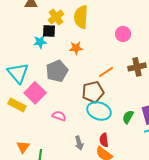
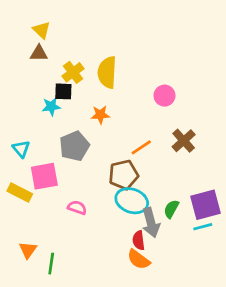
brown cross: (137, 67) -> (184, 141), turned -30
cyan triangle: (18, 73) -> (21, 149), size x0.6
pink square: (35, 93) -> (44, 176), turned 35
gray arrow: (79, 143) -> (151, 223), moved, size x1.5

